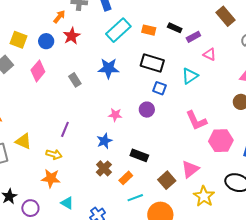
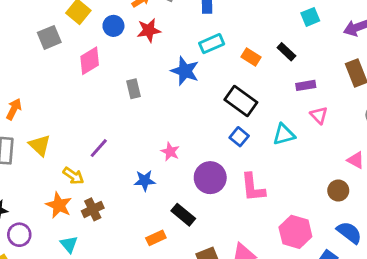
black rectangle: (175, 28) -> (286, 52), moved
cyan rectangle: (118, 30) -> (212, 44), size x0.7
blue star: (108, 68) -> (185, 71), moved
purple circle: (147, 110) -> (210, 178), moved, size x1.5
pink L-shape: (196, 121) -> (253, 187), moved
brown cross: (104, 168) -> (93, 209), moved

